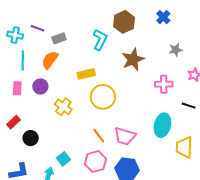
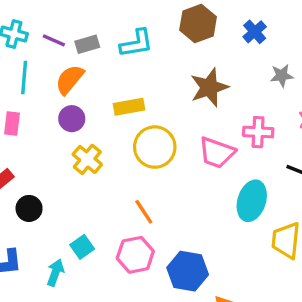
blue cross: (163, 17) -> (255, 32), moved
purple line: (38, 28) -> (54, 40), moved
cyan L-shape: (100, 40) -> (136, 43), moved, turned 50
purple circle: (40, 86) -> (72, 119), moved
pink trapezoid: (125, 136) -> (217, 153), moved

